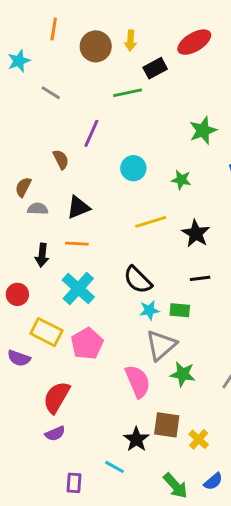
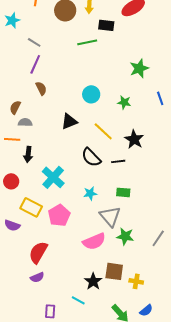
black rectangle: (155, 68) -> (106, 25), turned 35
purple line: (91, 133) -> (35, 64), moved
black triangle: (78, 207) -> (69, 121), moved
yellow line: (151, 222) -> (103, 131), turned 60
orange line: (77, 244) -> (12, 139), moved
black line: (200, 278) -> (118, 161), moved
black semicircle: (138, 280) -> (91, 157), moved
cyan star: (149, 310) -> (90, 193), moved
gray triangle: (161, 345) -> (110, 216), turned -30
pink semicircle: (138, 381) -> (94, 241), turned 90
yellow cross: (199, 439) -> (136, 281), turned -32

